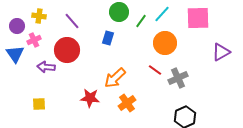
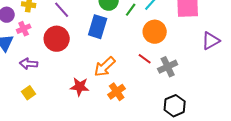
blue rectangle: (108, 38) -> (98, 27), size x1.6
purple arrow: (46, 67) -> (29, 64), moved
yellow square: (39, 104) -> (29, 93), turned -32

